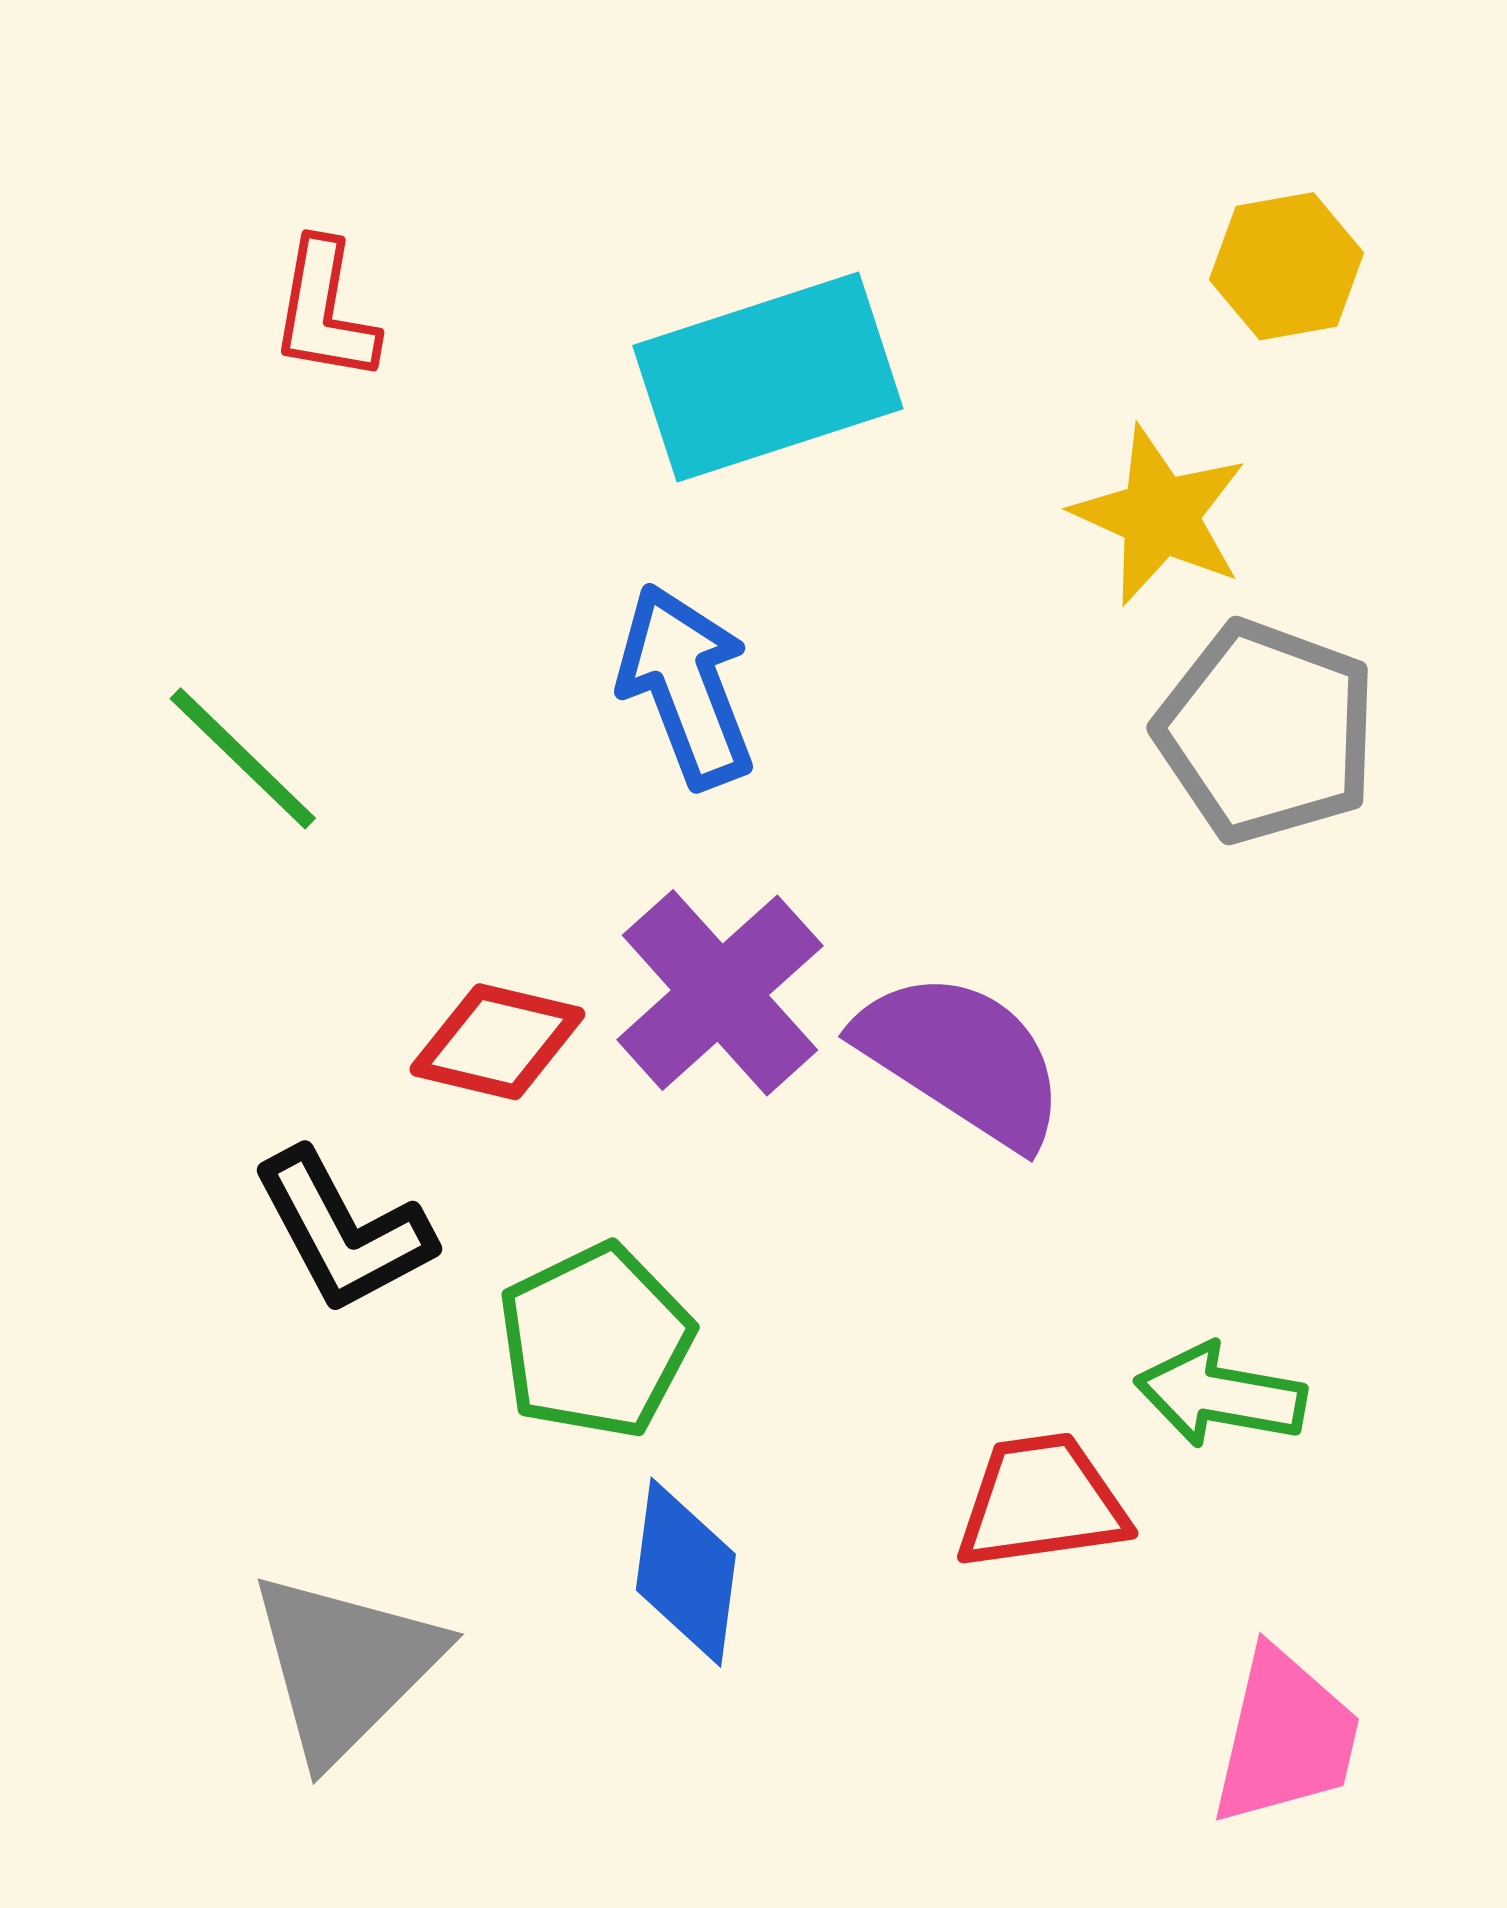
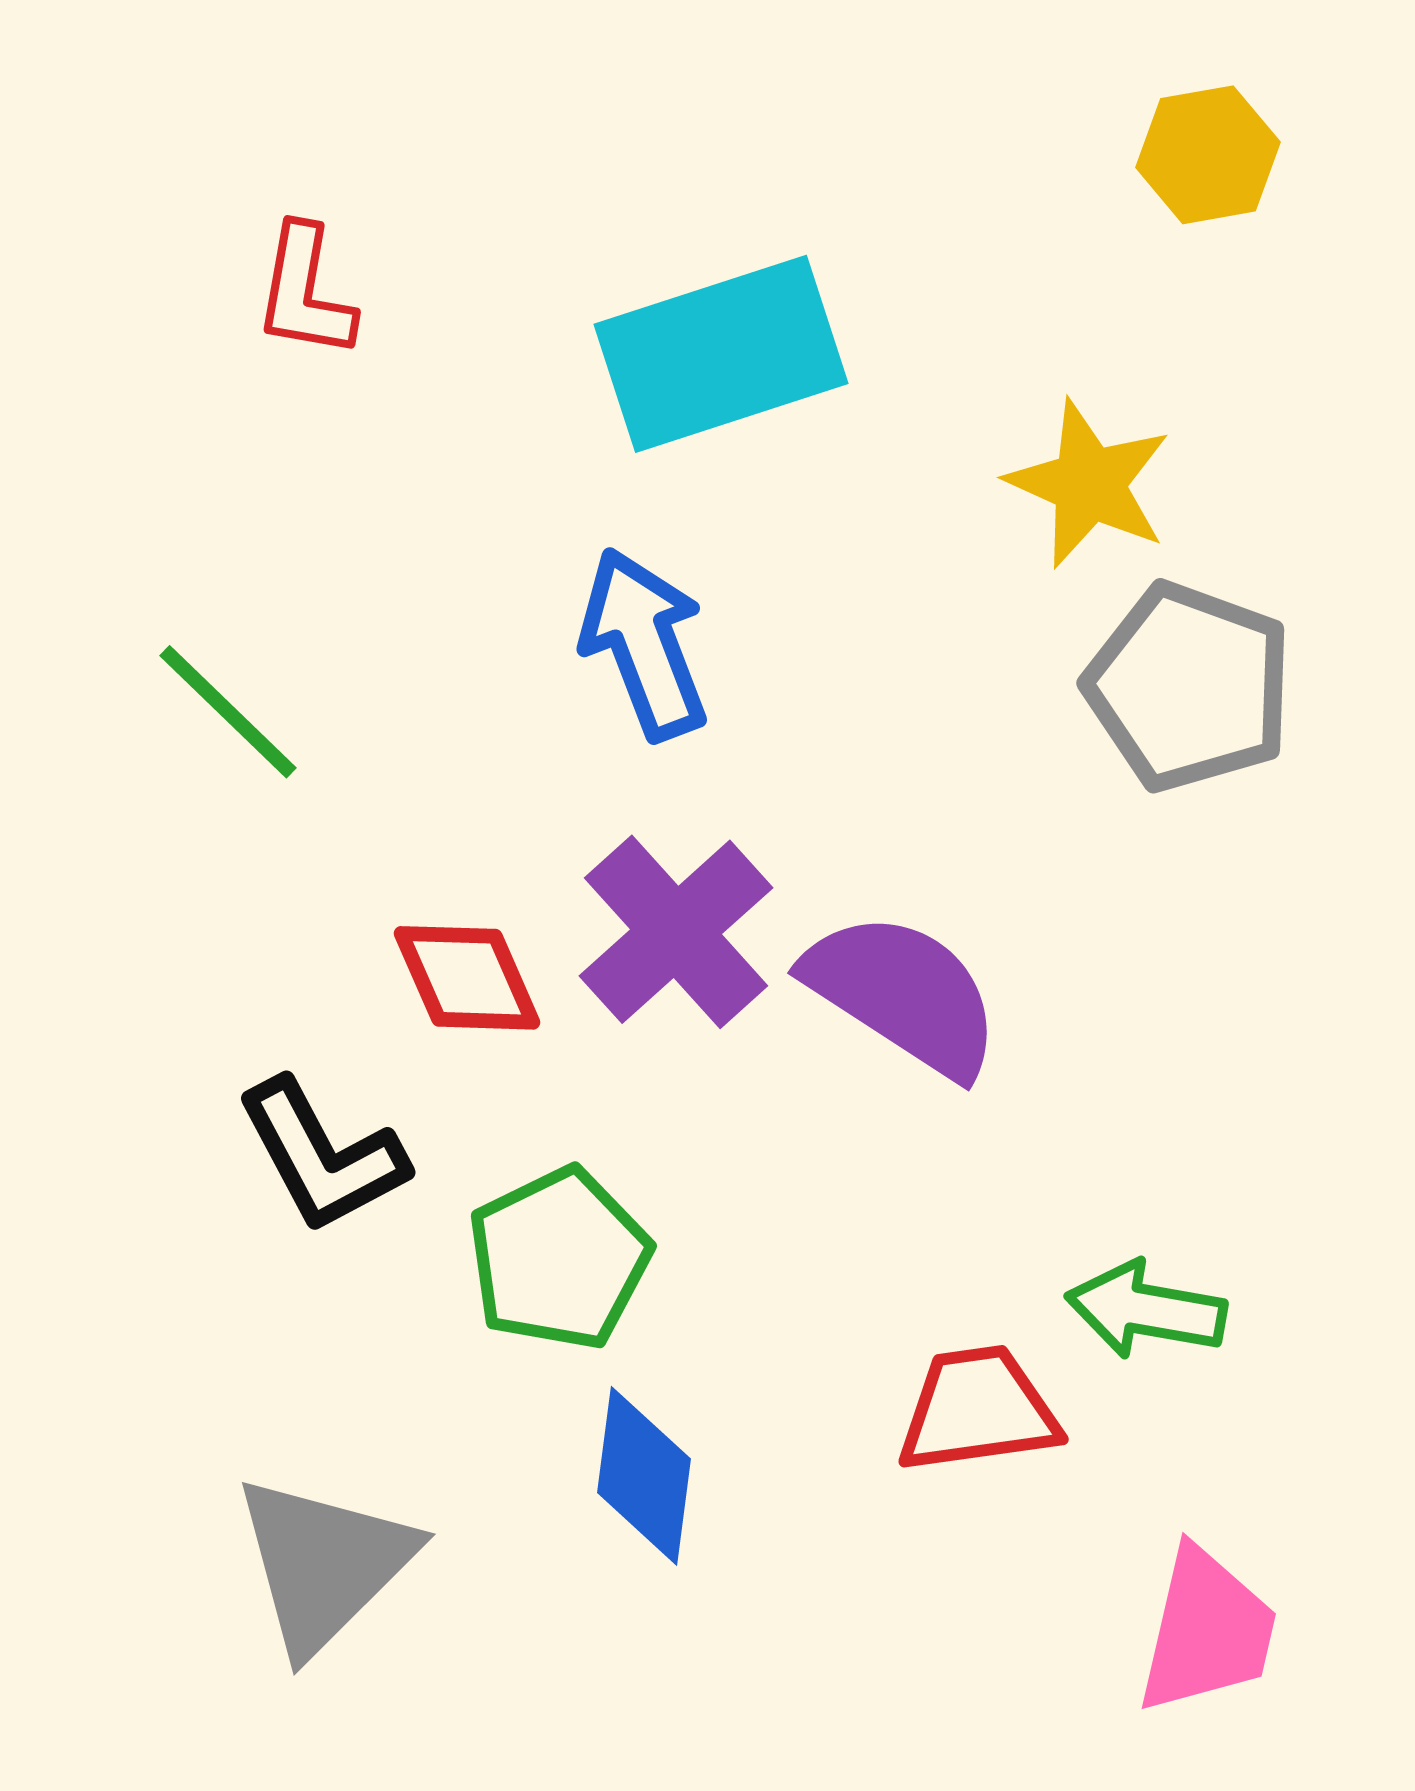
yellow hexagon: (1287, 266) -> (1208, 155), moved
red diamond: (497, 1042) -> (467, 978), turned 53

